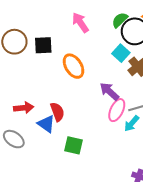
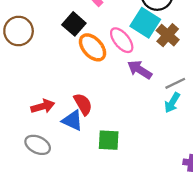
black square: (43, 45) -> (74, 24), moved, turned -36
cyan square: (121, 53) -> (145, 23), size x1.4
pink ellipse: (117, 110) -> (122, 40), moved, turned -55

